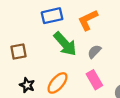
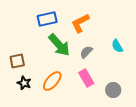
brown square: (18, 52) -> (17, 61), moved

